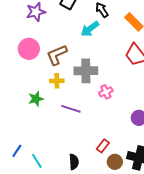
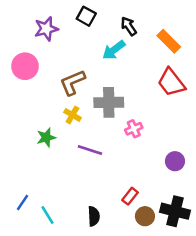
pink circle: (29, 49) -> (25, 66), moved
yellow cross: (57, 81) -> (72, 115), turned 32

